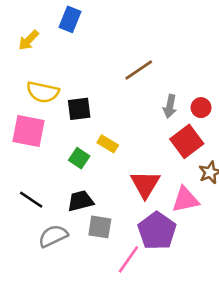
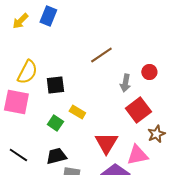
yellow arrow: (29, 40) -> (20, 21), moved
yellow semicircle: (43, 92) -> (27, 72), turned -75
red circle: (201, 108) -> (149, 72), moved

